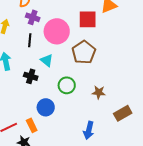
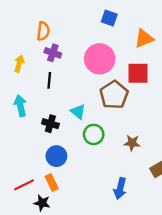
red square: (88, 19) -> (138, 73), moved
pink circle: (57, 31) -> (100, 59), moved
cyan triangle: (47, 60) -> (78, 112), moved
blue circle: (46, 107) -> (56, 156), moved

